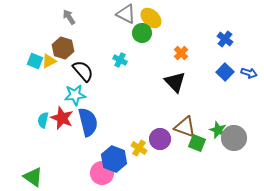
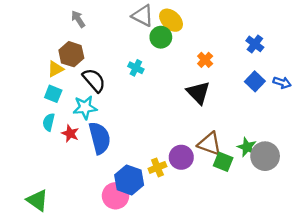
cyan square: (35, 61) -> (53, 94), moved
red star: (62, 118) -> (70, 133), size x0.7
cyan semicircle: (43, 120) -> (49, 122), moved
yellow cross: (139, 148) -> (157, 167), turned 35

